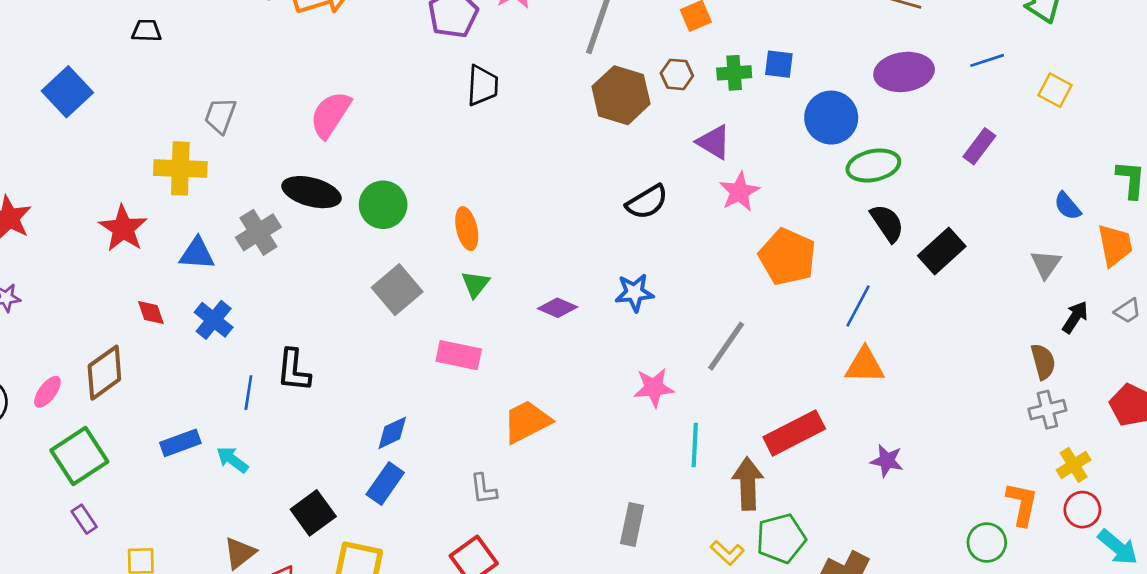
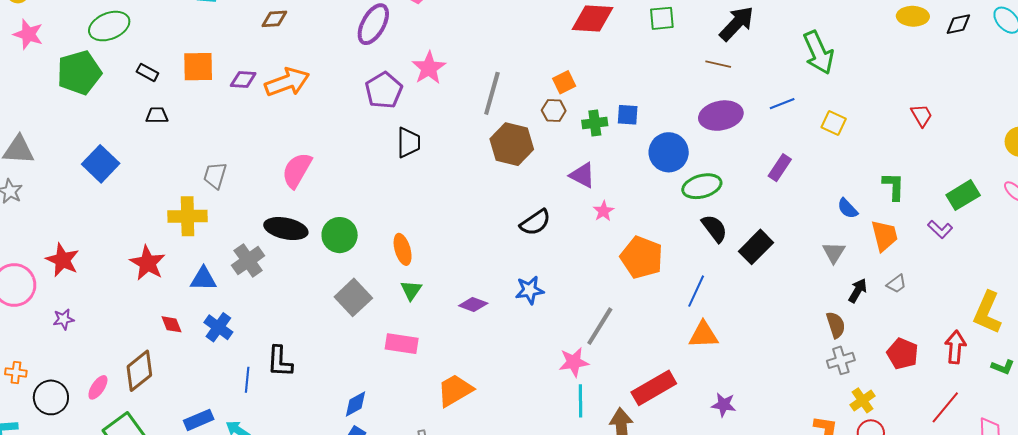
brown hexagon: (677, 74) -> (554, 111), moved
pink star: (739, 192) -> (603, 211), size x0.7
pink star: (654, 388) -> (574, 362), moved

